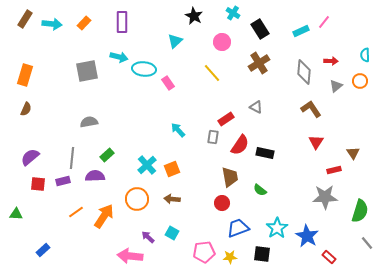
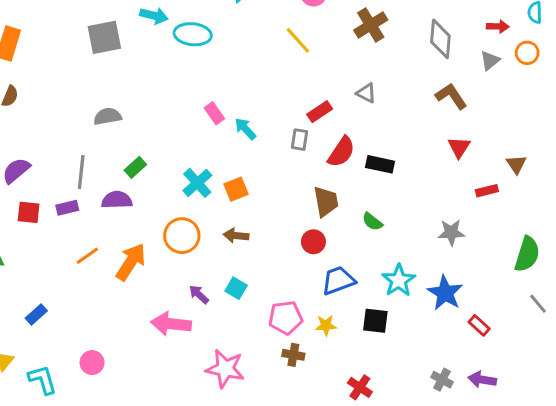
red arrow: (331, 61) -> (498, 27), moved
pink rectangle: (168, 83) -> (214, 113), moved
gray star: (325, 197) -> (451, 232), moved, size x0.7

